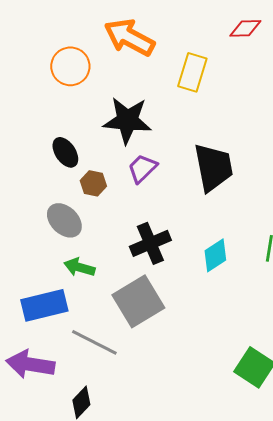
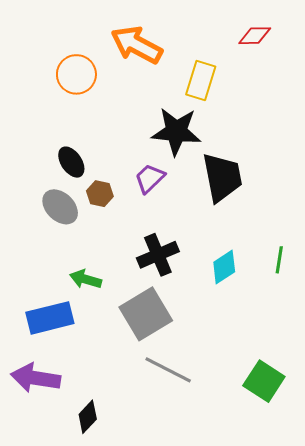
black star: (127, 120) -> (176, 131), moved
gray ellipse: (64, 220) -> (60, 207), moved
gray line: (94, 342) -> (168, 370), moved

